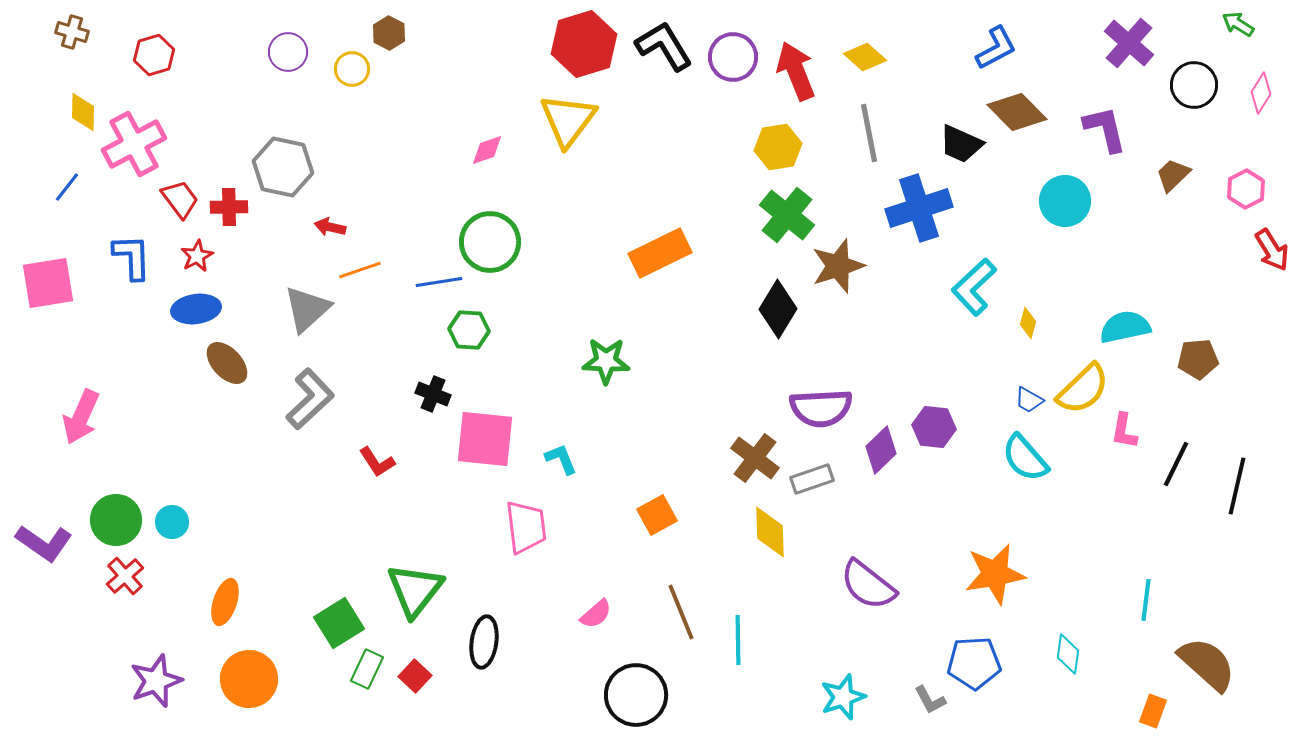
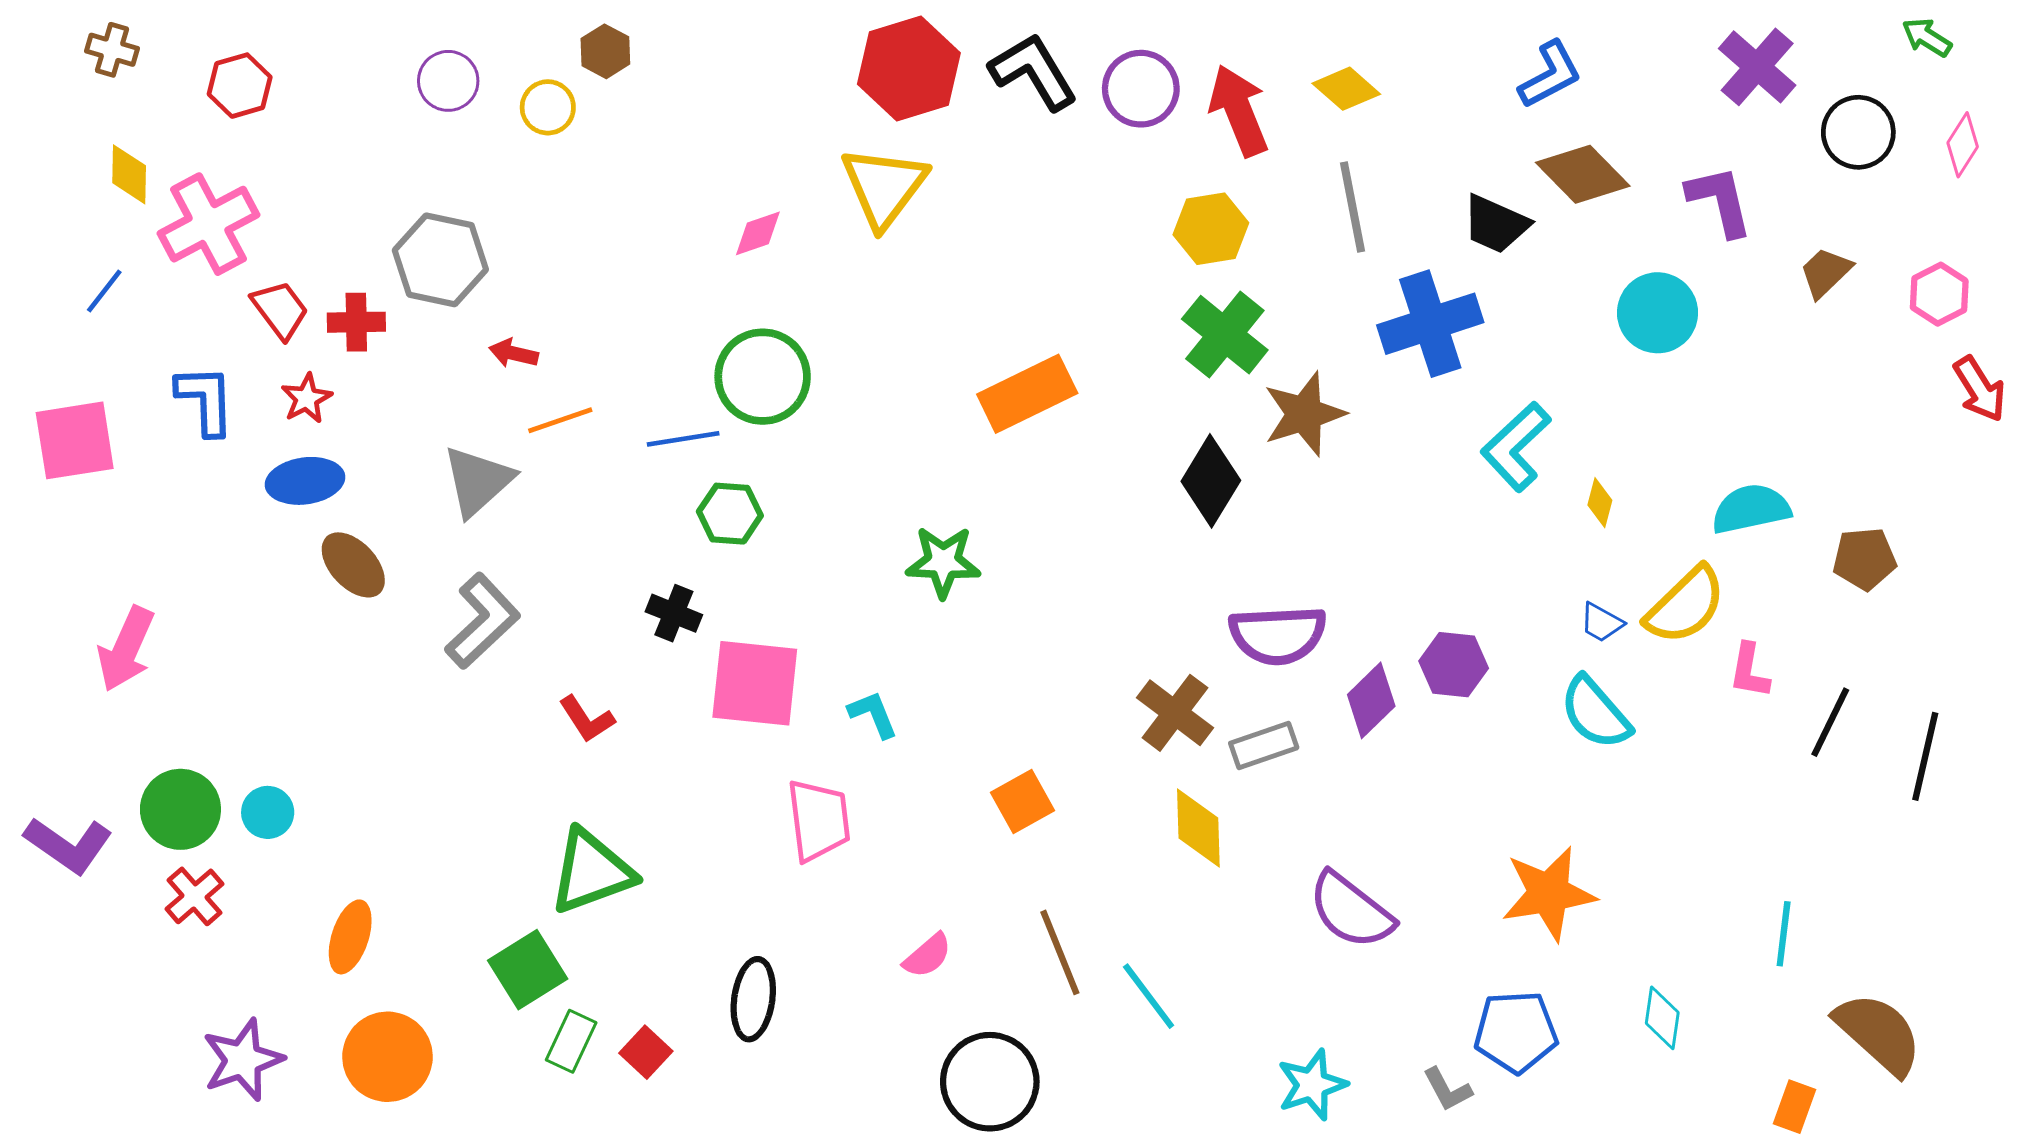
green triangle: (415, 590) -> (591, 872), moved, turned 32
cyan line: (738, 640) -> (1149, 996), turned -36

